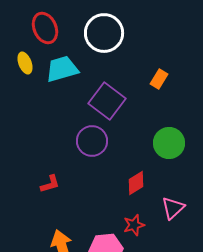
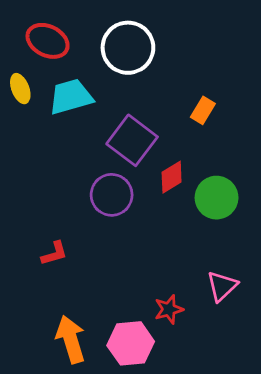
red ellipse: (45, 28) -> (48, 41), turned -40
red diamond: (136, 183) -> (172, 177), moved

